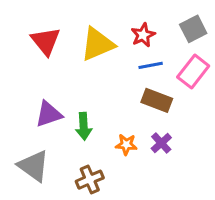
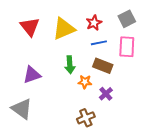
pink rectangle: (193, 72) -> (127, 47), turned -35
green arrow: (84, 126) -> (70, 65), moved
orange star: (126, 145) -> (85, 82), moved
brown cross: (90, 180) -> (86, 118), moved

